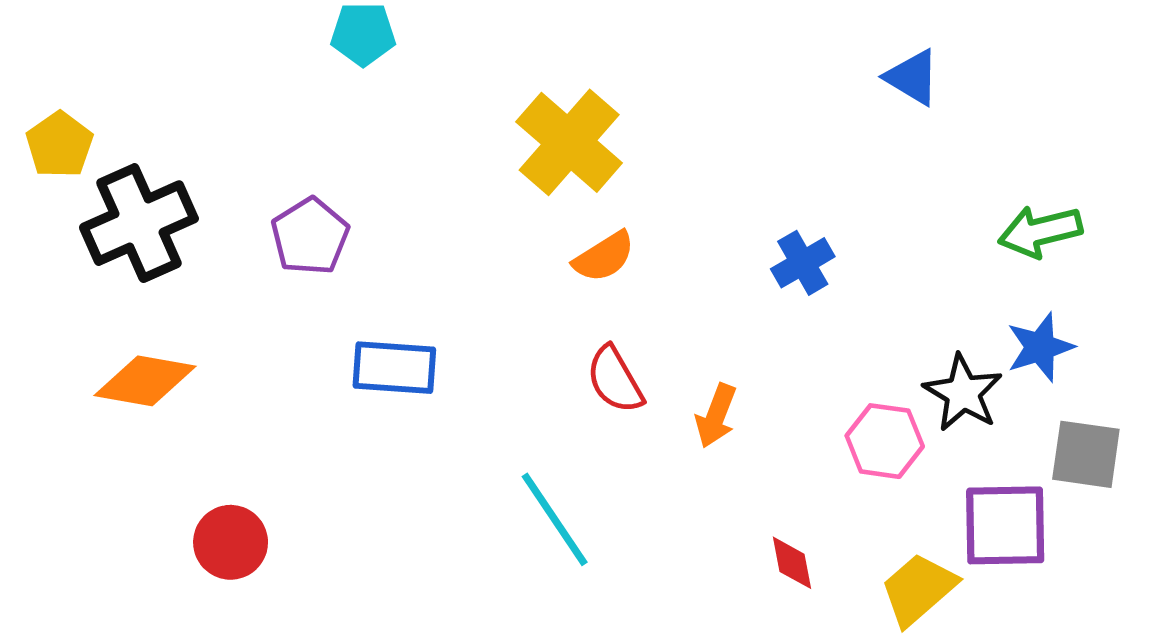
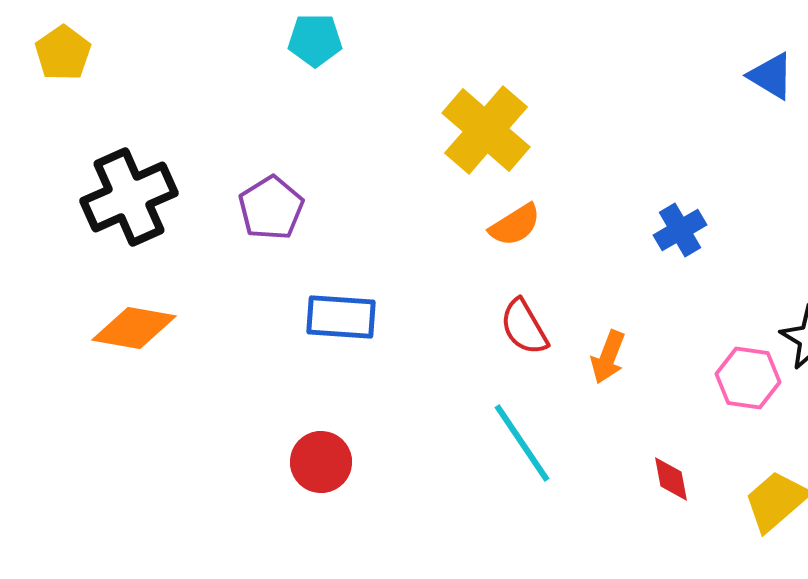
yellow pentagon: (59, 145) -> (63, 53), moved
cyan line: (555, 519) -> (522, 443), moved
red circle: (231, 542) -> (321, 462), moved

